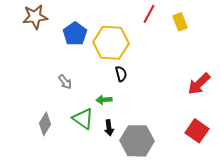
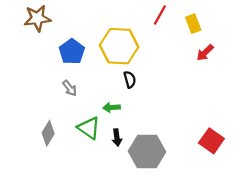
blue pentagon: (75, 34) -> (72, 52), moved
red arrow: (199, 84) -> (205, 53), moved, size x0.7

